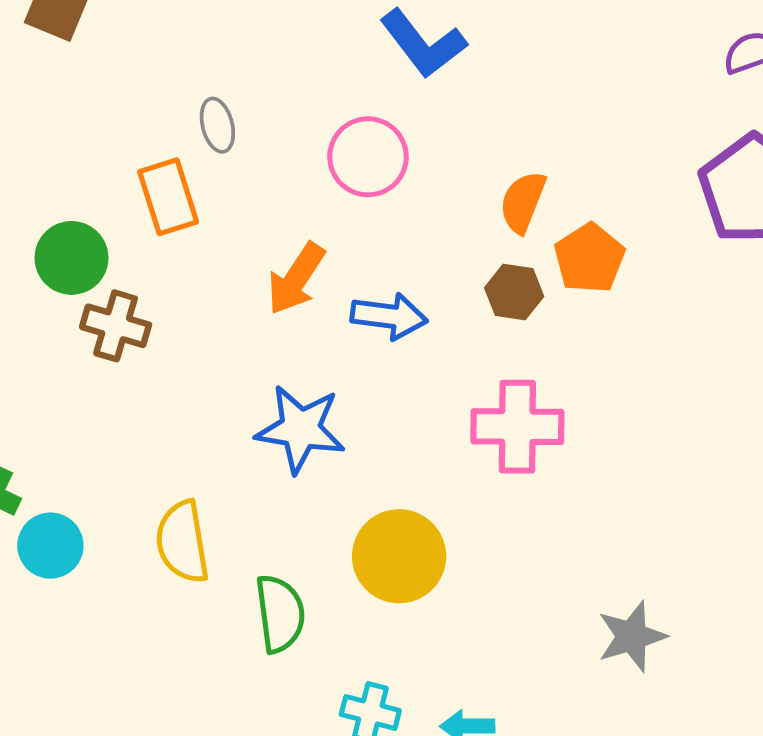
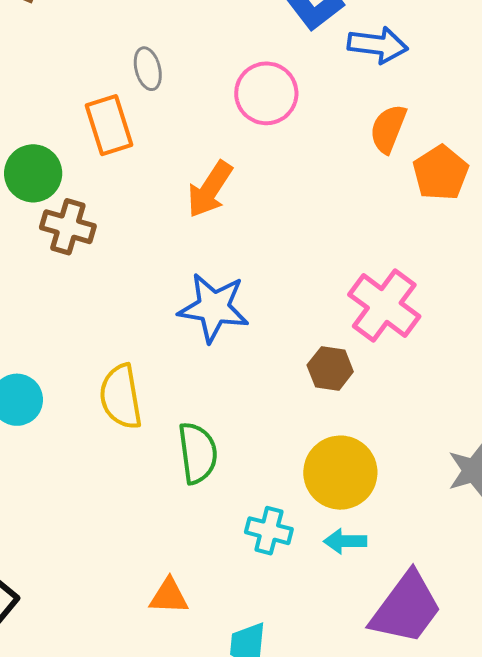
brown hexagon: (514, 292) -> (330, 368), moved
blue arrow: (389, 316) -> (378, 45), moved
pink cross: (517, 427) -> (384, 305), turned 36
yellow circle: (399, 556) -> (340, 473), moved

